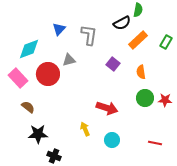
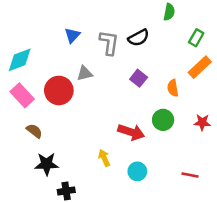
black semicircle: (122, 23) -> (139, 38), moved
orange rectangle: (138, 40) -> (200, 67), moved
green rectangle: (166, 42) -> (196, 38), moved
cyan diamond: (29, 49) -> (20, 60), moved
green circle: (145, 98) -> (163, 120), moved
black cross: (54, 156) -> (66, 191), turned -32

